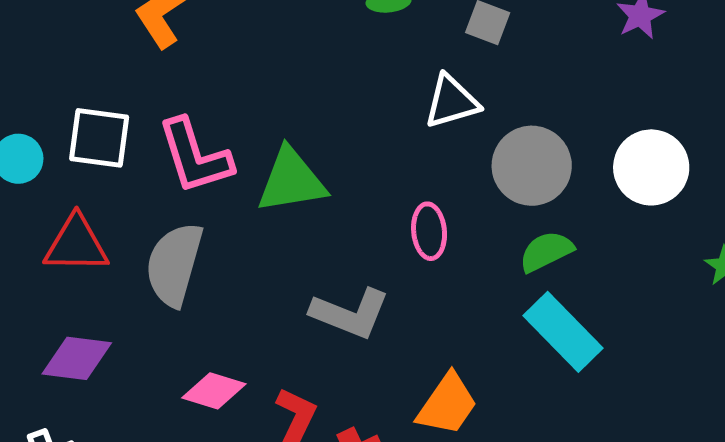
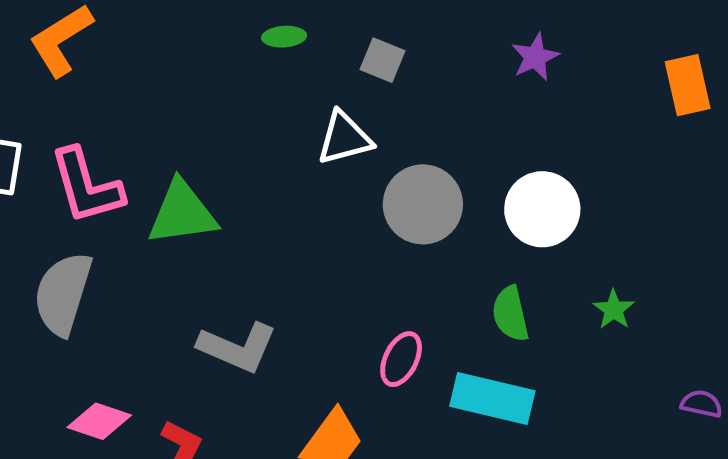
pink ellipse: (429, 231) -> (401, 359), moved, turned 30
green semicircle: (546, 251) -> (510, 314), moved, turned -78
cyan rectangle: (563, 332) -> (492, 399), moved, turned -34

